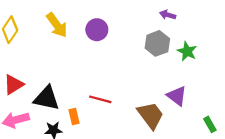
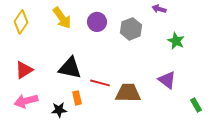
gray hexagon: (157, 43) -> (131, 29), moved
black triangle: (47, 98) -> (70, 68), moved
brown trapezoid: (151, 115) -> (128, 93), moved, turned -52

